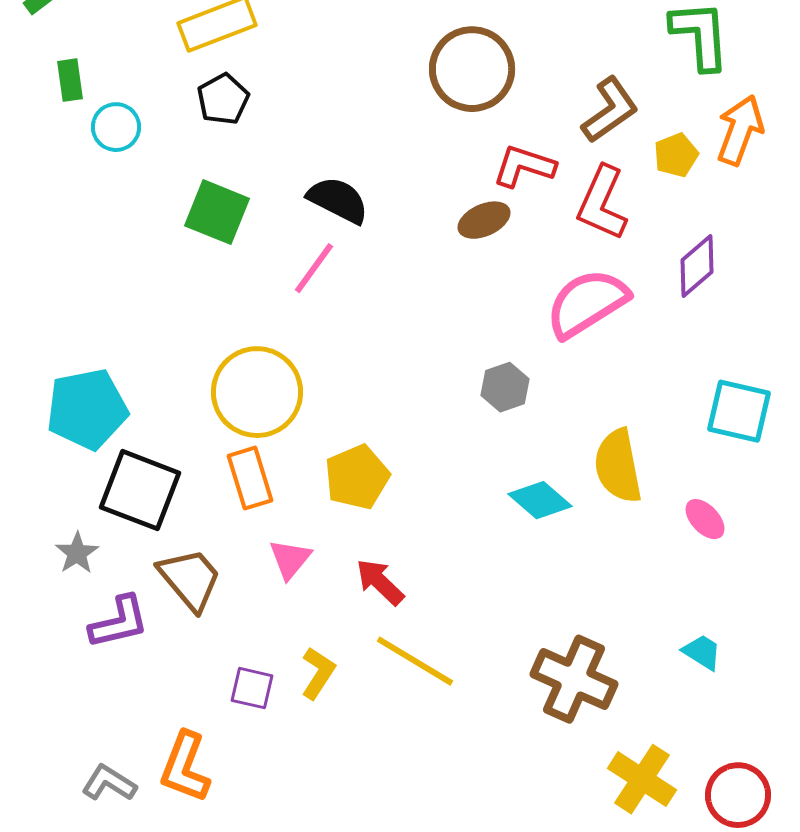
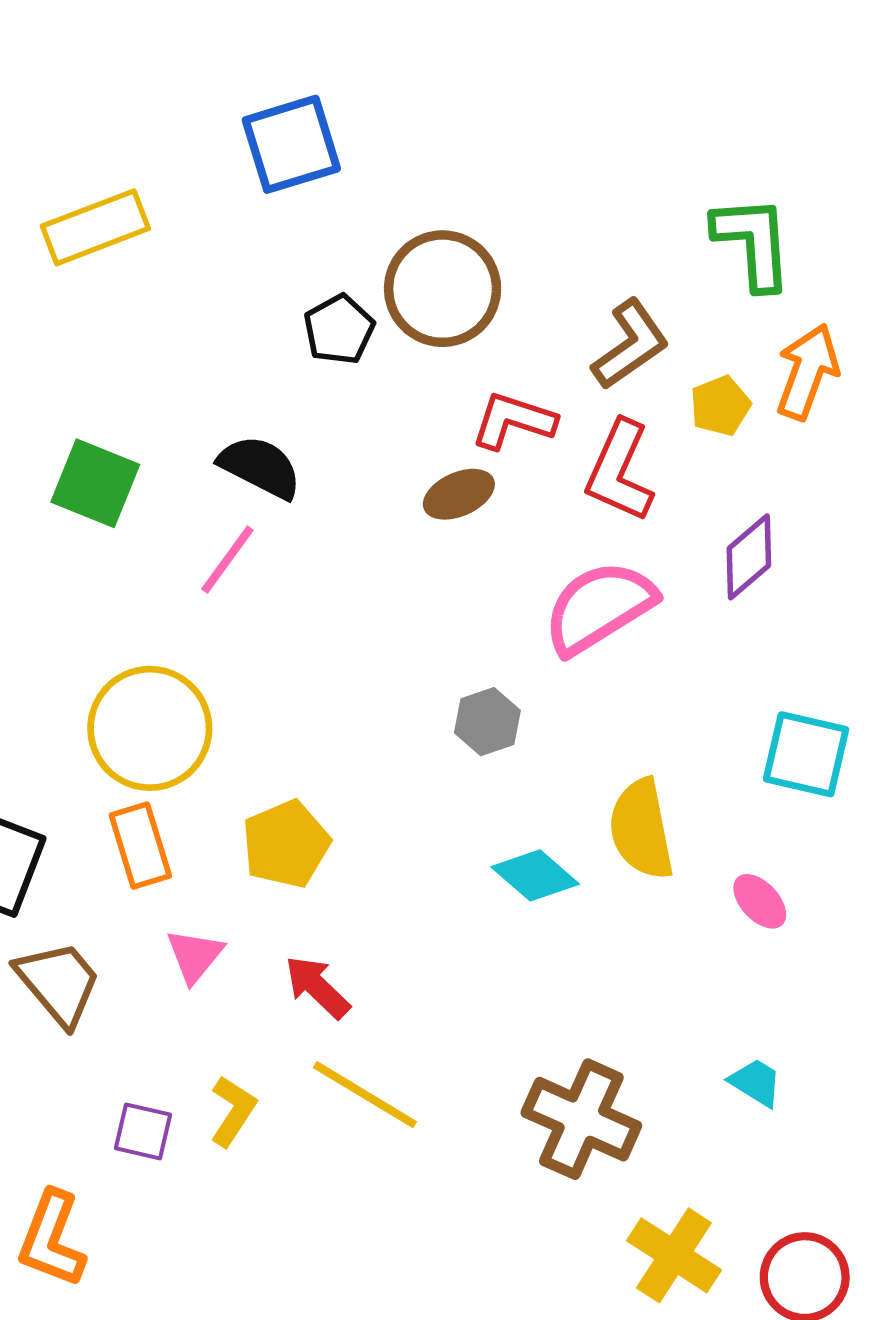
black pentagon: (223, 99) -> (339, 329), moved

